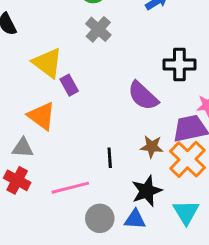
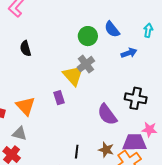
yellow triangle: (47, 63) -> (73, 75), moved
orange triangle: (41, 116) -> (25, 106), moved

